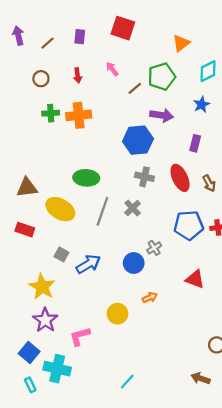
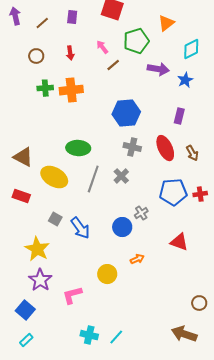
green pentagon: (162, 77) -> (136, 41), moved
brown line: (135, 88) -> (113, 65), moved
purple arrow: (162, 115) -> (158, 69), moved
brown triangle: (27, 188) -> (23, 157), turned 35
blue arrow: (88, 264) -> (80, 228), turned 85
cyan cross: (57, 369) -> (89, 335), moved, size x0.7
brown arrow: (200, 378) -> (184, 334), size x1.4
cyan rectangle: (30, 385) -> (26, 340), turned 72

